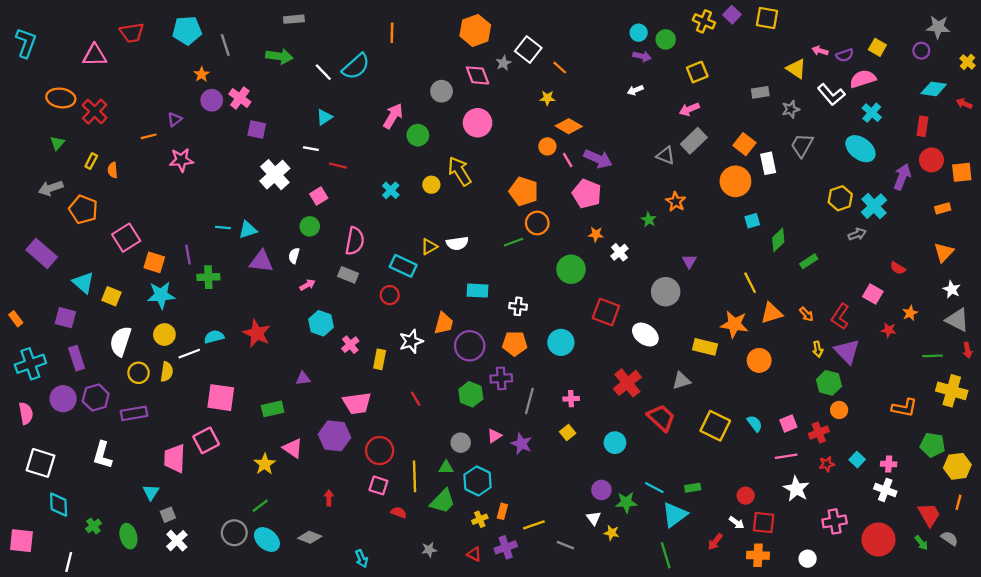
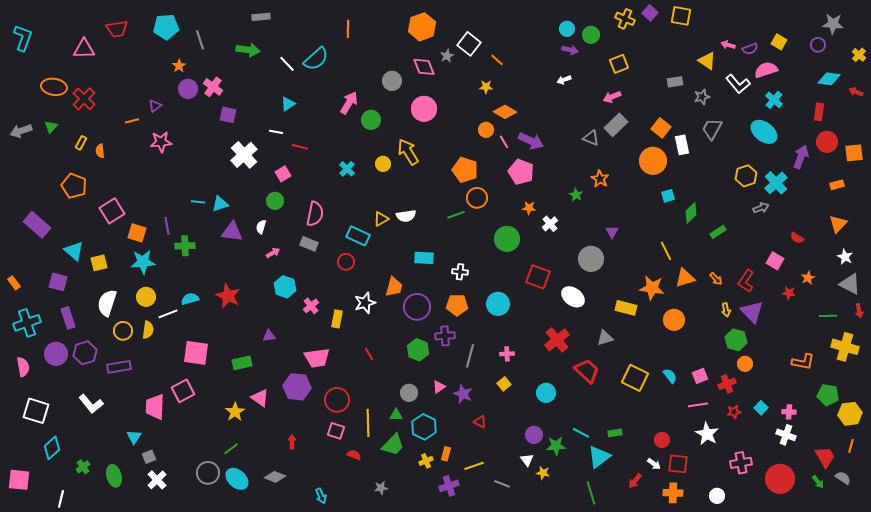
gray arrow: (51, 188) -> (21, 131), moved
yellow square: (112, 296) -> (99, 263), turned -36
white L-shape: (102, 455) -> (91, 404), turned -55
cyan diamond: (59, 505) -> (52, 448), turned 50
red triangle: (474, 554) -> (480, 422), moved

